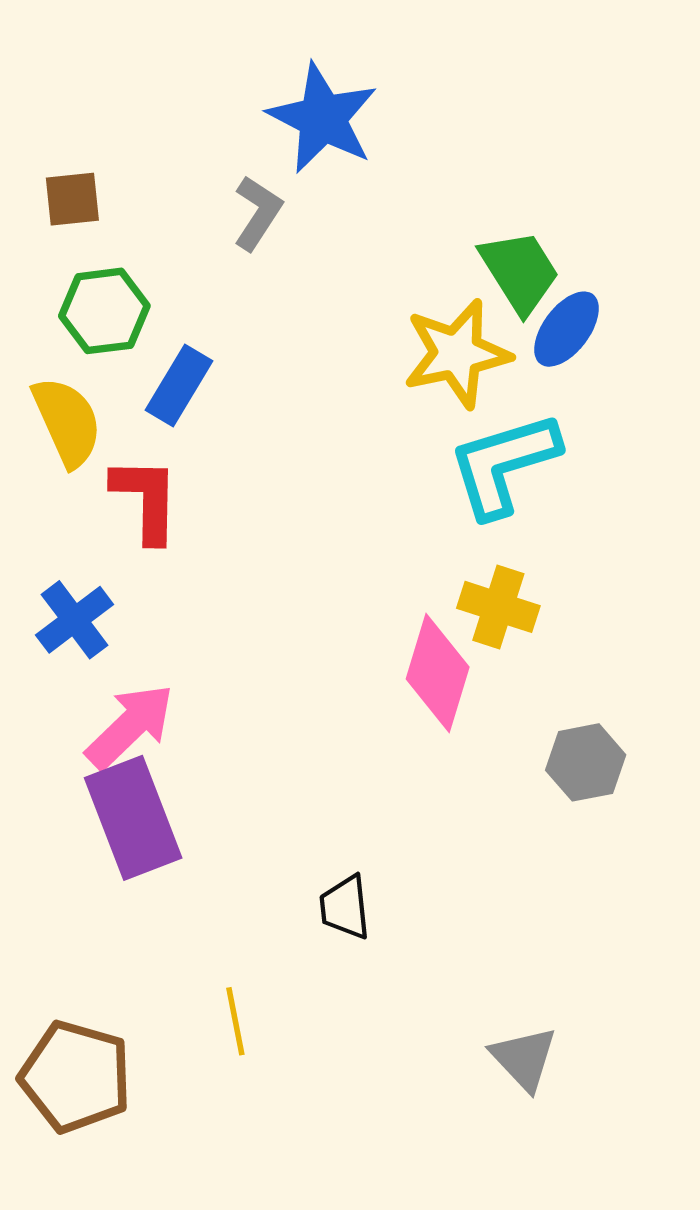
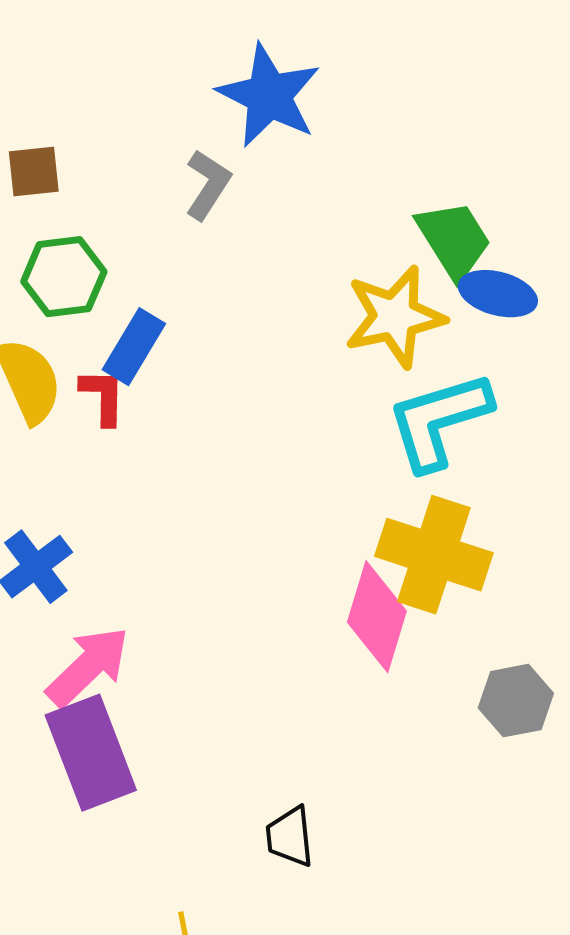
blue ellipse: (567, 329) -> (498, 294), turned 68
red L-shape: (146, 499) -> (103, 397), moved, size x0.7
yellow cross: (498, 607) -> (434, 555), size x1.5

